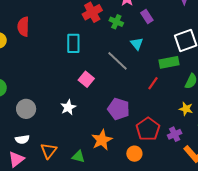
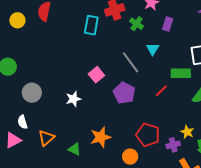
purple rectangle: (147, 16) -> (168, 24), turned 40
cyan rectangle: (73, 43) -> (91, 25), moved
purple pentagon: (119, 109) -> (124, 93), moved
yellow star: (186, 109) -> (187, 132), moved
red pentagon: (148, 129) -> (148, 135), turned -30
white semicircle: (22, 139) -> (22, 122), turned 72

